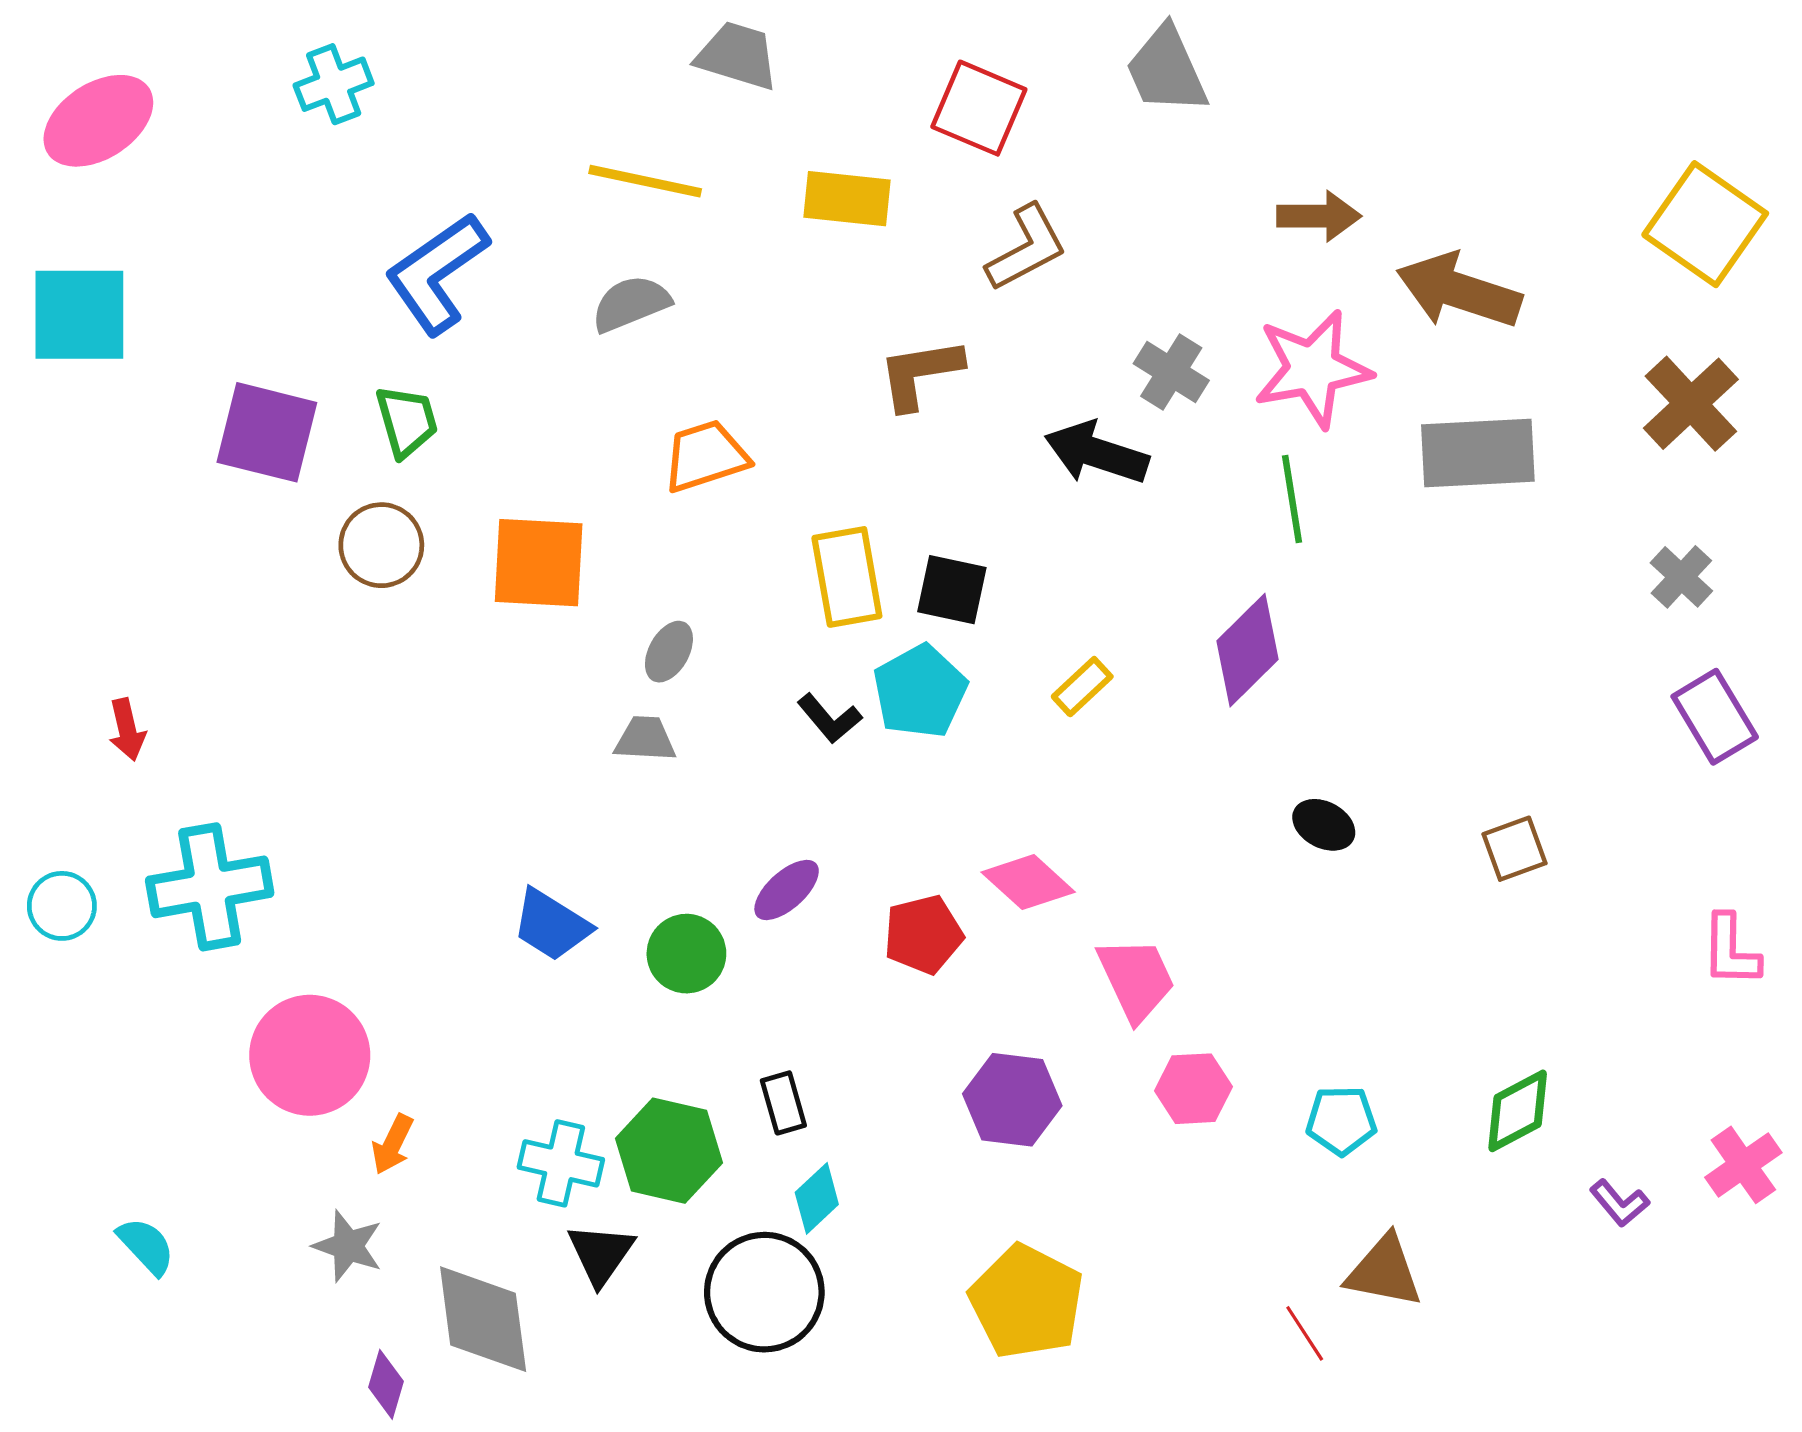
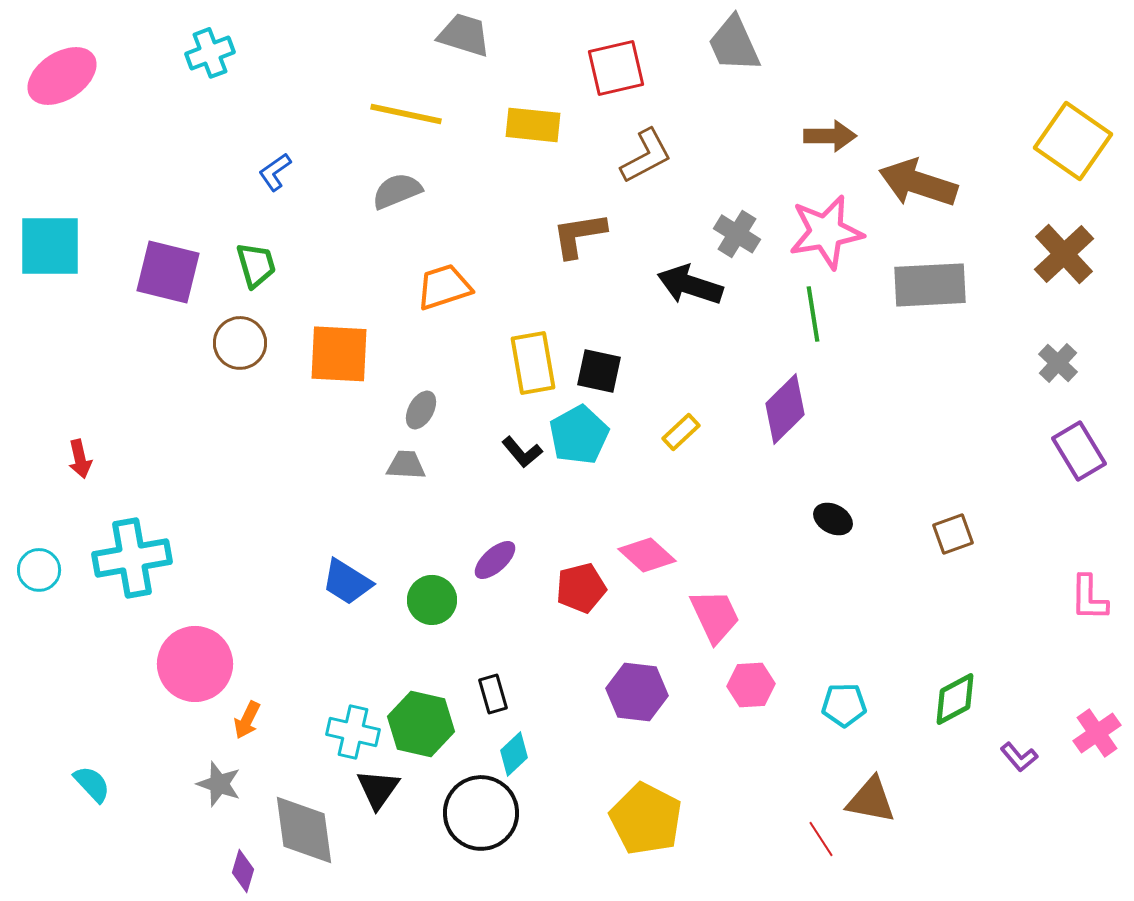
red square: (979, 108) -> (616, 68), turned -36
blue L-shape: (437, 273) -> (275, 172), size x0.5
cyan square: (79, 315) -> (50, 246), moved

